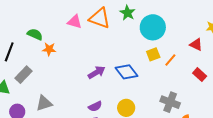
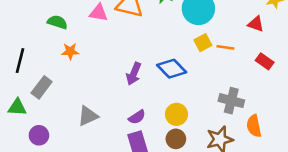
green semicircle: (35, 34) -> (57, 22), moved
orange line: (170, 60) -> (225, 47), turned 64
purple arrow: (97, 72) -> (134, 74), turned 150
gray triangle: (44, 103) -> (88, 116), moved

